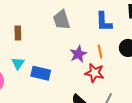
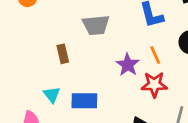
gray trapezoid: (62, 20) -> (96, 25), turned -65
brown rectangle: (18, 33) -> (63, 54), moved

